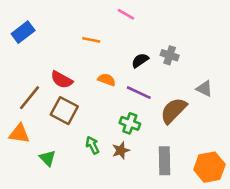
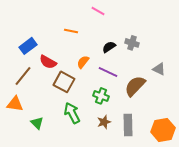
blue rectangle: (23, 32) -> (28, 46), moved
orange semicircle: (107, 80) -> (83, 62), turned -72
brown square: (64, 111) -> (64, 82), moved
green arrow: (93, 145) -> (72, 113), size x1.5
brown star: (121, 150) -> (104, 122), moved

